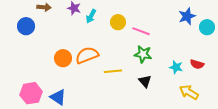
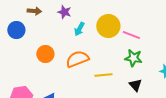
cyan arrow: (91, 16) -> (79, 29), moved
yellow circle: (118, 22) -> (108, 26), size x1.5
orange circle: (63, 58) -> (45, 54), moved

